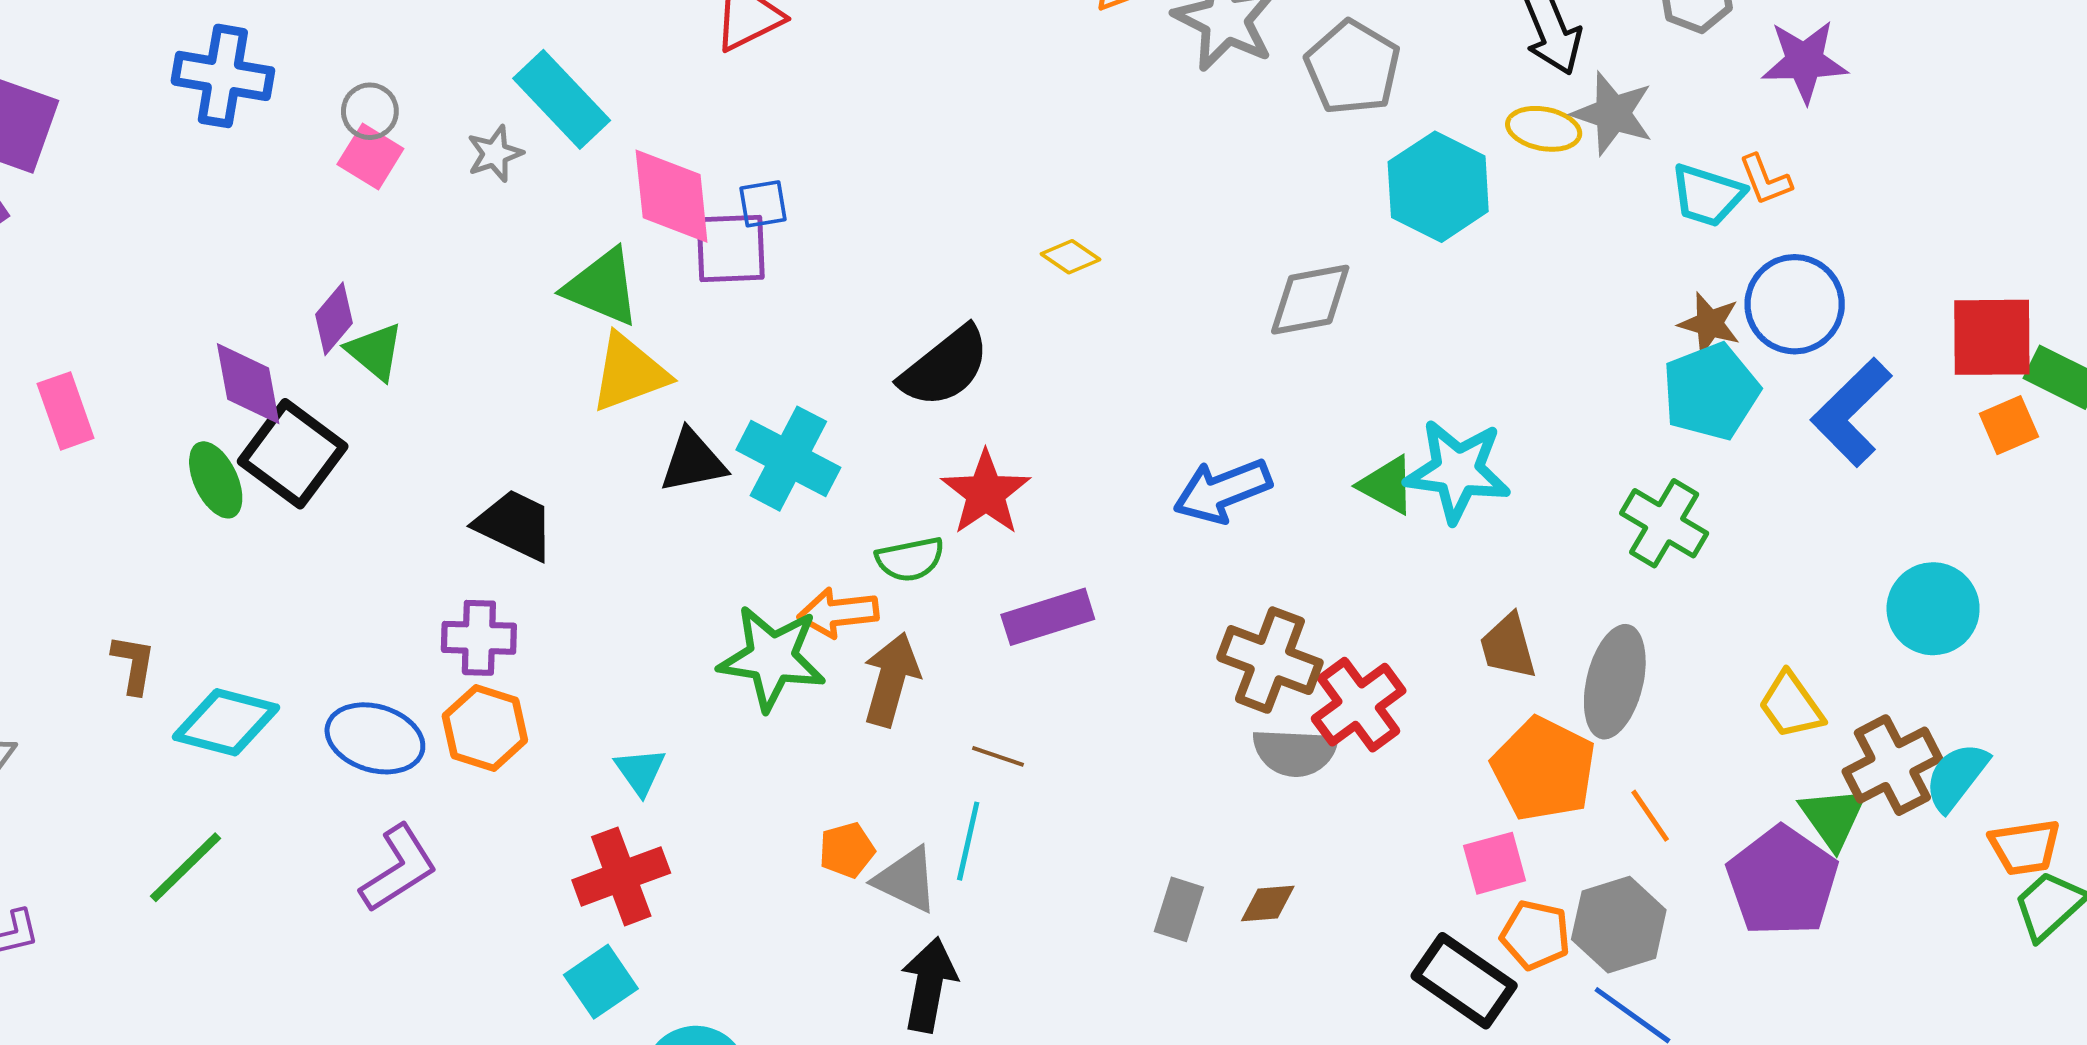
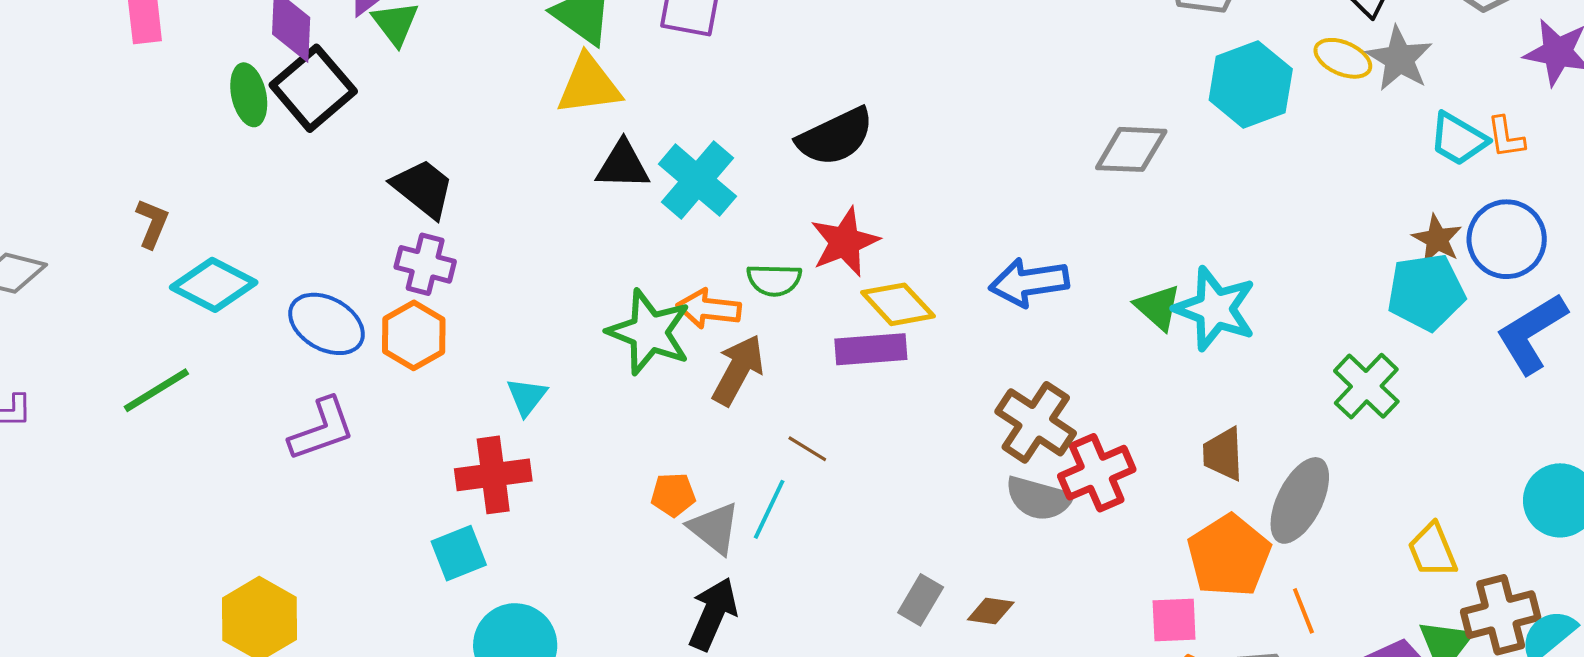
yellow diamond: (1071, 257) -> (898, 304), moved, size x1.6
black trapezoid: (515, 525) -> (423, 188), moved

